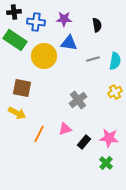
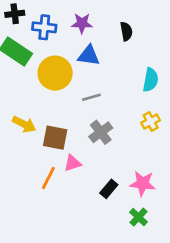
gray line: (93, 59) -> (91, 97), moved
brown square: (22, 88) -> (55, 138), moved
yellow arrow: (17, 113) -> (24, 124), moved
pink triangle: (65, 129) -> (73, 163), moved

